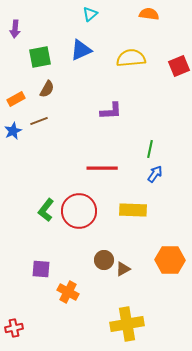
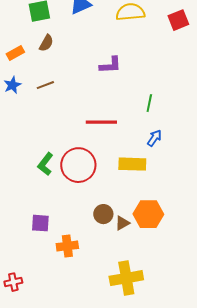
brown line: (39, 121) -> (45, 85), moved
blue arrow: (155, 174) -> (154, 138), moved
orange hexagon: (170, 260) -> (148, 214), moved
orange cross: (68, 292) -> (67, 246), turned -35

